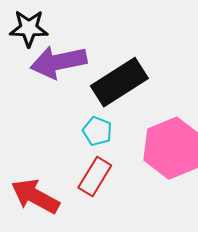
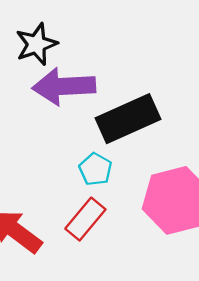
black star: (29, 28) -> (36, 44), turned -30

